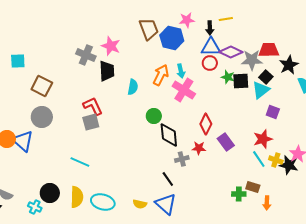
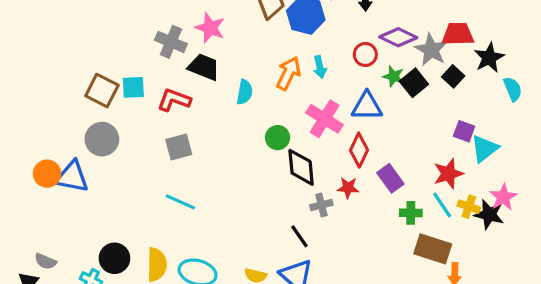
blue triangle: (211, 47) -> (367, 106), moved
gray star: (252, 60) -> (431, 50), turned 30
cyan square: (18, 61) -> (133, 87), moved
black trapezoid: (107, 71) -> (204, 67), turned -65
black square: (241, 81) -> (414, 83), turned -36
pink cross: (184, 90) -> (325, 119), moved
cyan triangle: (261, 90) -> (484, 149), moved
red L-shape: (93, 106) -> (174, 100), moved, turned -45
blue triangle: (23, 141) -> (72, 177), turned -30
cyan line: (80, 162) -> (180, 202), moved
brown rectangle: (253, 187) -> (433, 249), size x1.6
green cross: (239, 194) -> (411, 213), moved

